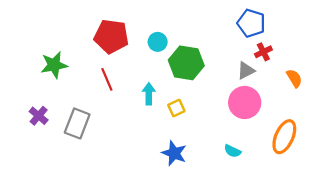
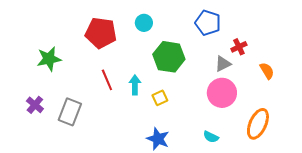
blue pentagon: (251, 23) -> (208, 23), moved
cyan circle: (158, 42) -> (144, 23), moved
red line: (107, 79) -> (107, 80), moved

